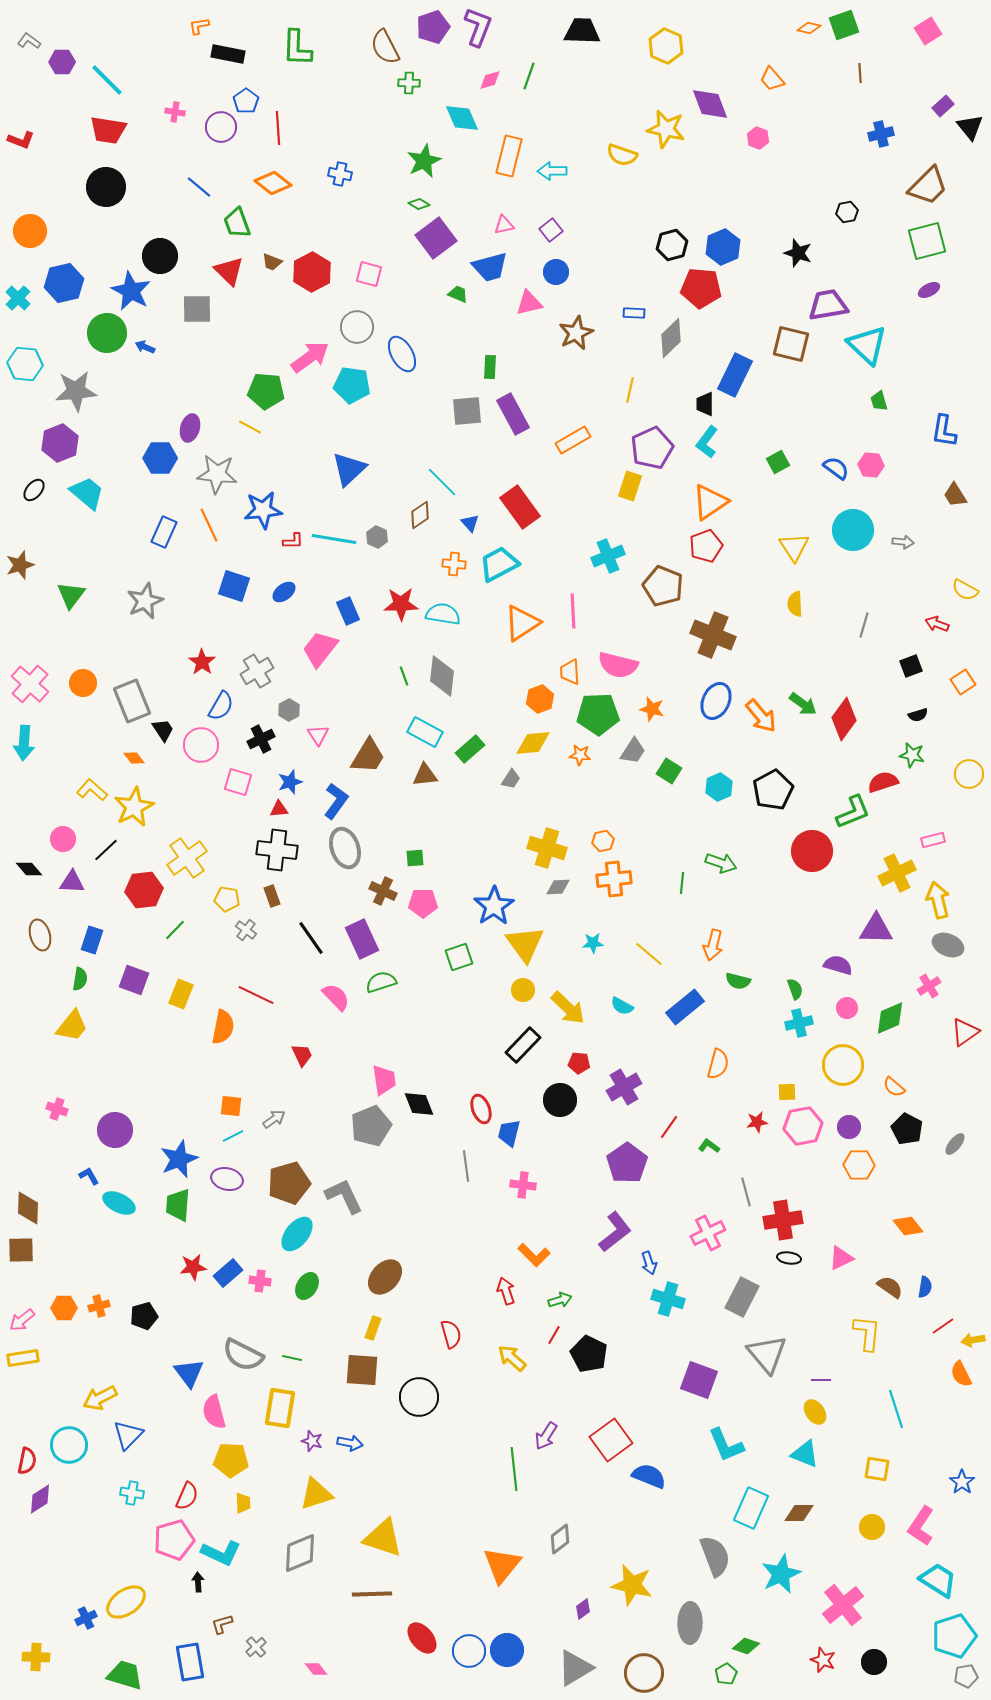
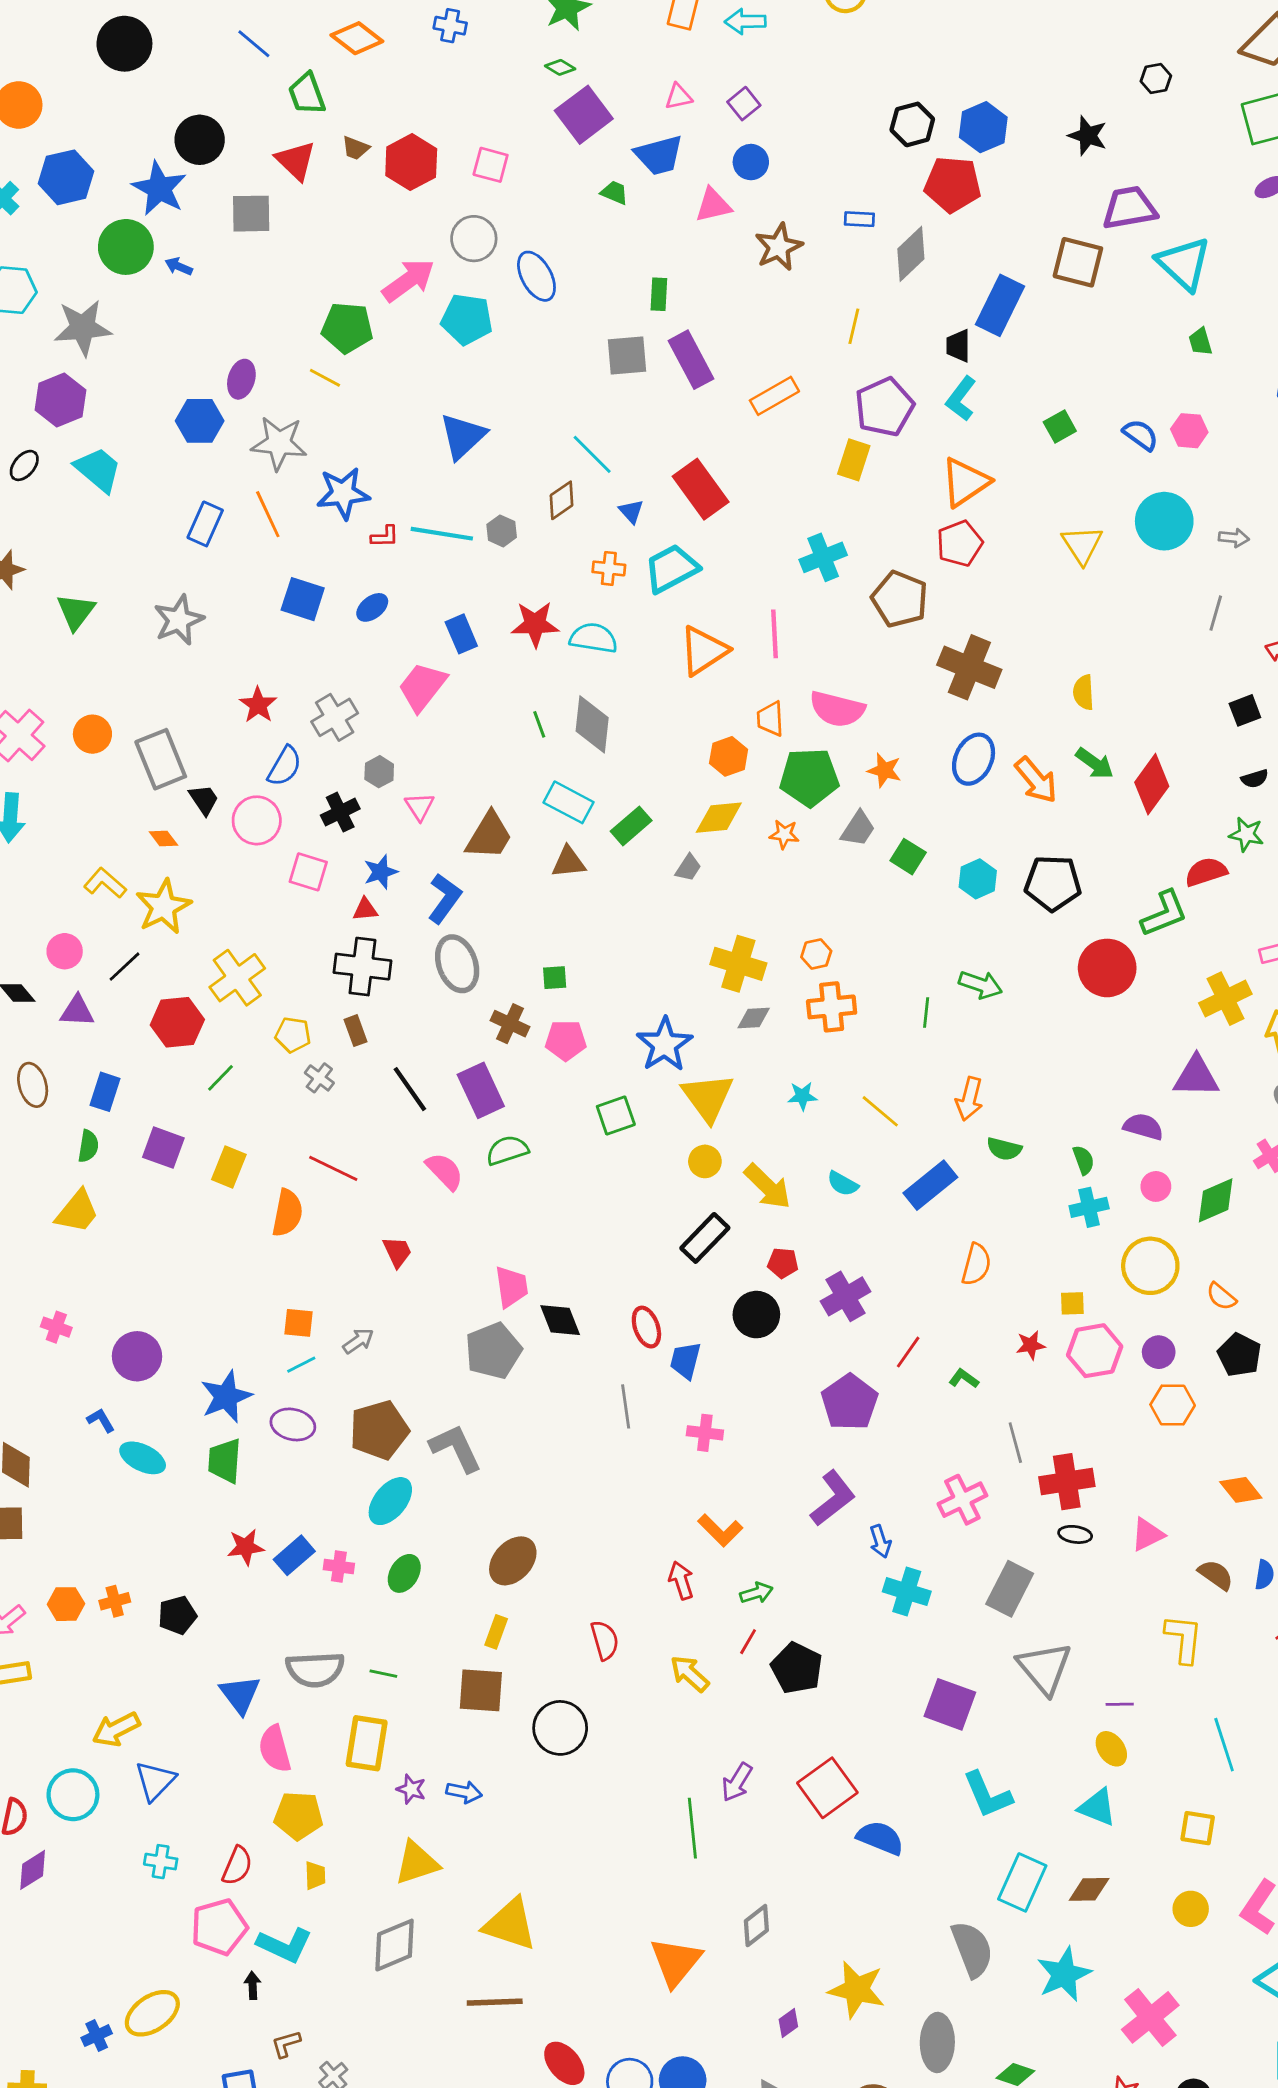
yellow semicircle: (795, 604) -> (1083, 692), moved
gray line: (864, 625) -> (1216, 613), moved
black pentagon: (773, 790) -> (1053, 883), turned 30
gray semicircle: (243, 1355) -> (315, 1669), turned -30

